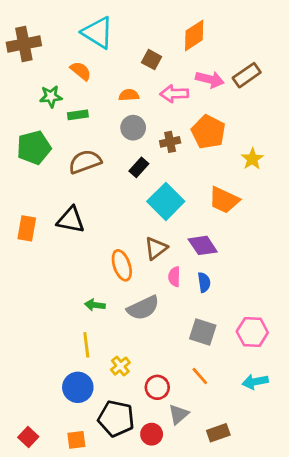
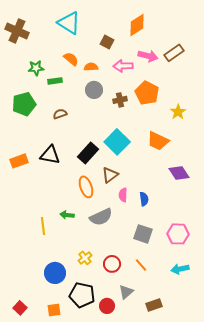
brown cross: (24, 44) -> (17, 31), turned 35
orange semicircle: (81, 71) -> (71, 59), moved
brown semicircle: (85, 162) -> (60, 114), size x0.6
black rectangle: (139, 167) -> (88, 153), moved, size x1.5
orange rectangle: (27, 228) -> (19, 161), turned 60
purple diamond: (203, 245) -> (179, 173), moved
yellow line: (86, 345) -> (43, 226), moved
red circle: (157, 387) -> (112, 264), moved

